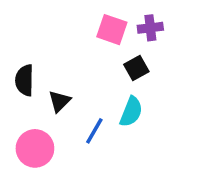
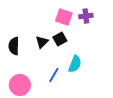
black square: (136, 68) -> (60, 39), moved
black triangle: (59, 101) -> (42, 42), moved

